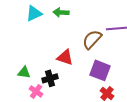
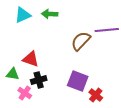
red triangle: (65, 57) -> (31, 59), moved
purple square: (100, 70) -> (78, 81), moved

